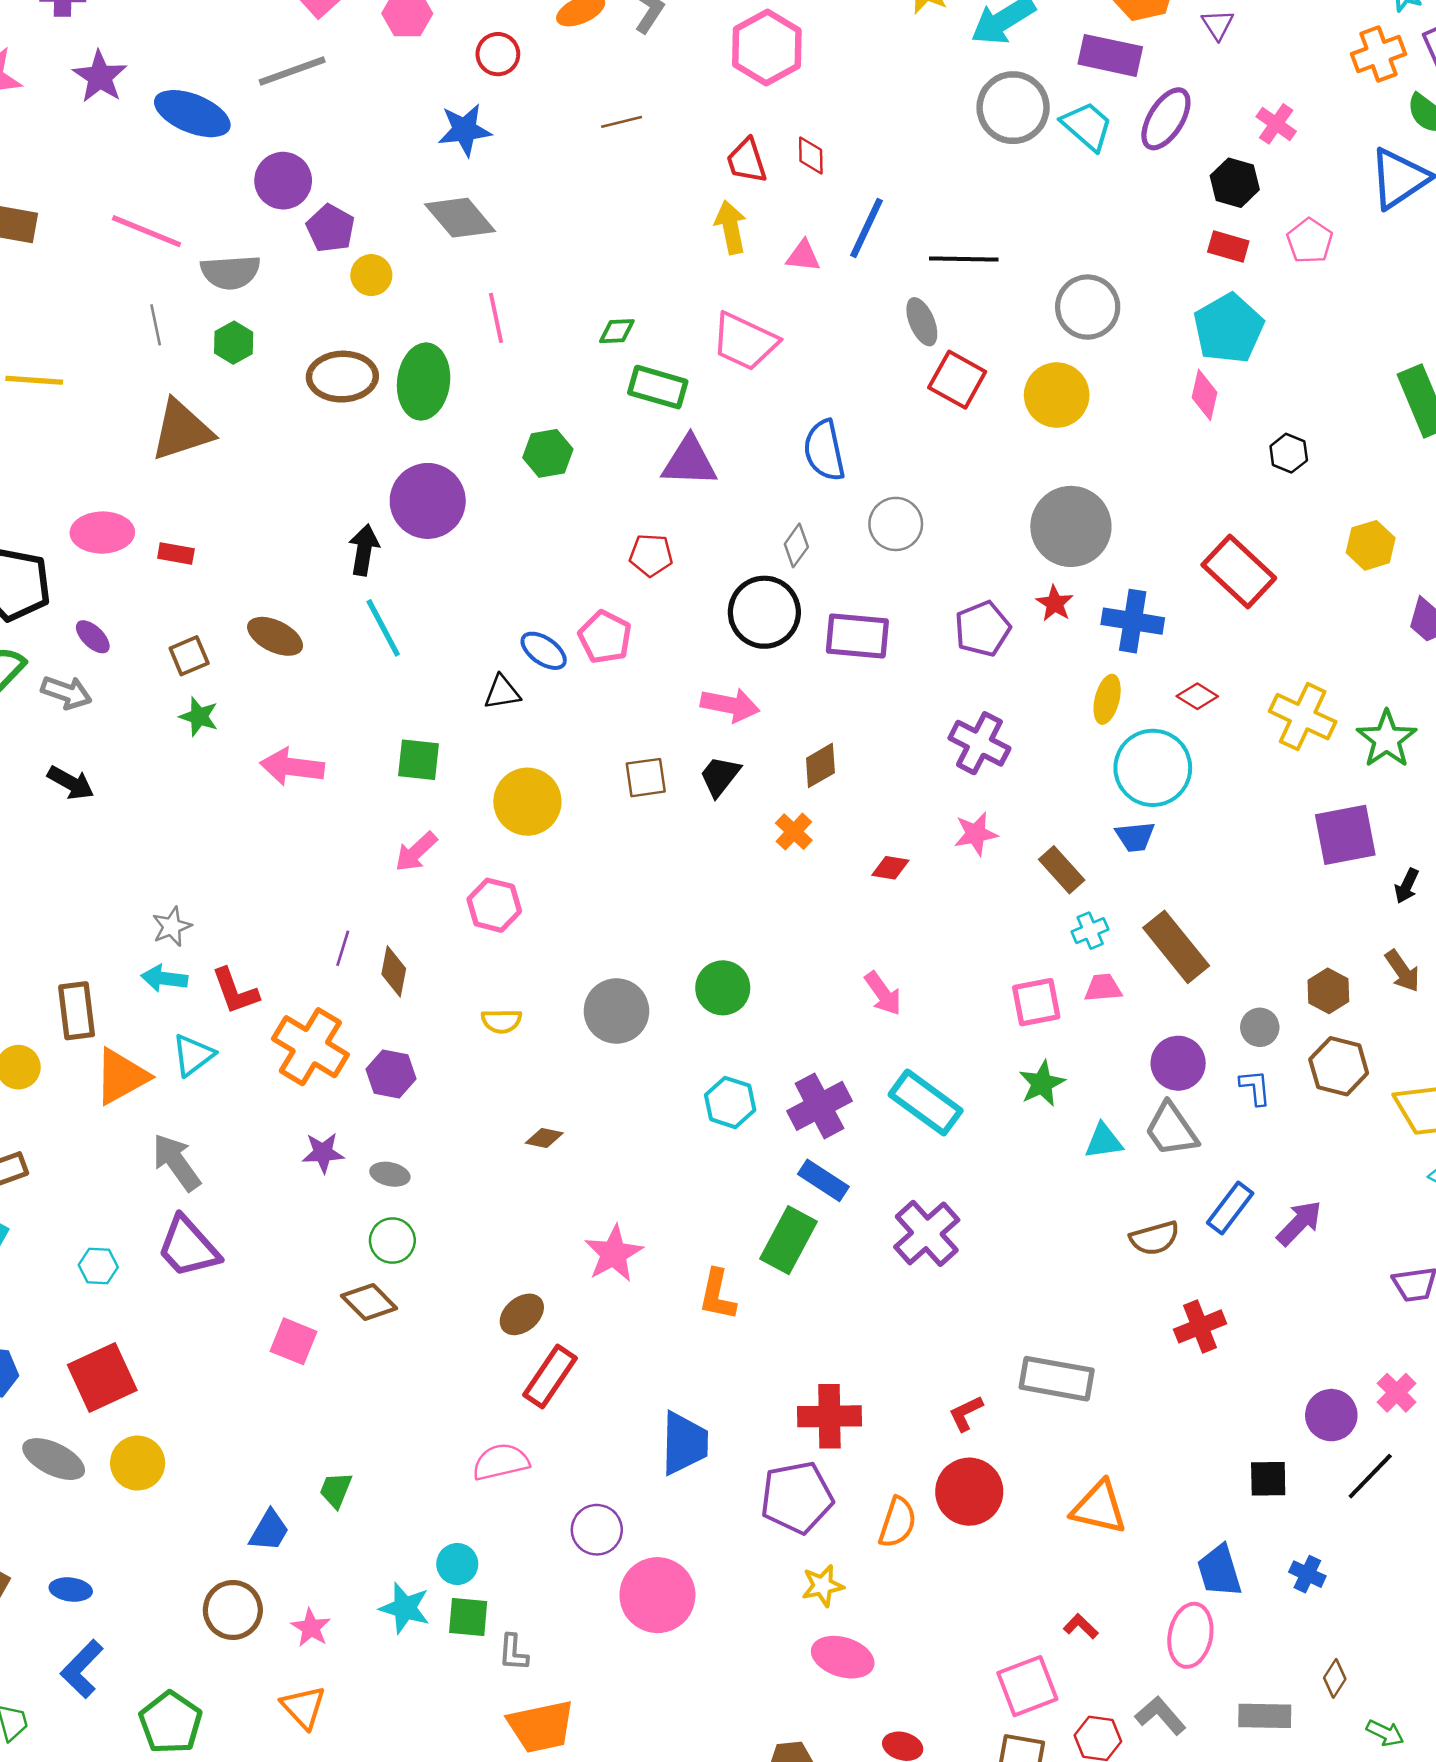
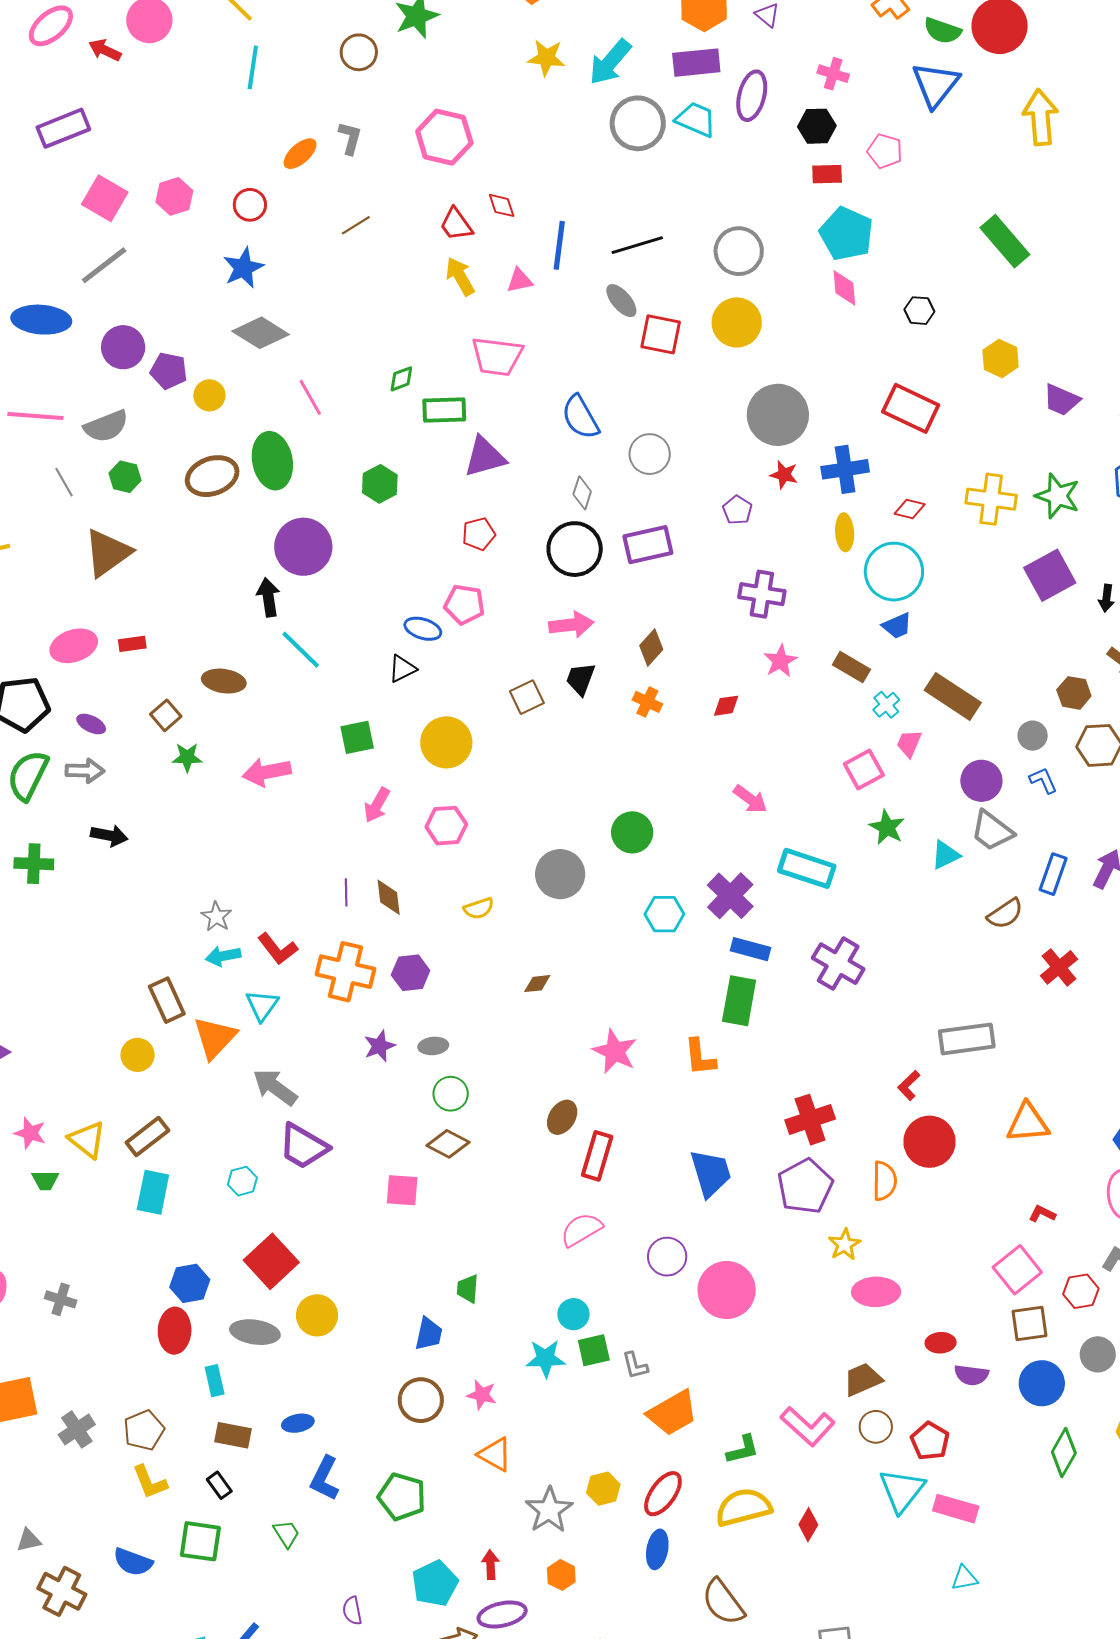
purple pentagon: (982, 629) -> (737, 510), size x0.7
pink trapezoid: (1103, 988) -> (909, 743), turned -44

